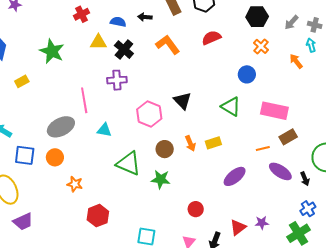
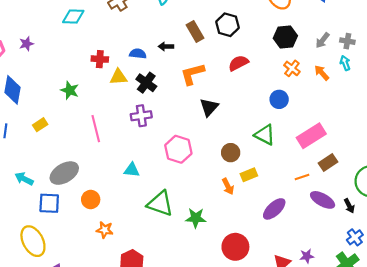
red cross: (81, 14) -> (100, 59), moved, turned 35
orange L-shape: (168, 45) -> (192, 74), turned -65
green star: (52, 51) -> (70, 90), size x0.7
orange arrow: (296, 61) -> (322, 73), moved
pink line: (84, 100) -> (96, 129), moved
black triangle: (182, 101) -> (209, 107), moved, turned 30
pink rectangle: (274, 111) -> (311, 136), turned -40
gray ellipse: (61, 127) -> (64, 173), moved
orange arrow: (190, 143) -> (228, 186), moved
brown circle: (165, 149) -> (231, 153), moved
orange circle: (55, 157) -> (91, 199), moved
red circle: (196, 209) -> (235, 247), size x1.6

